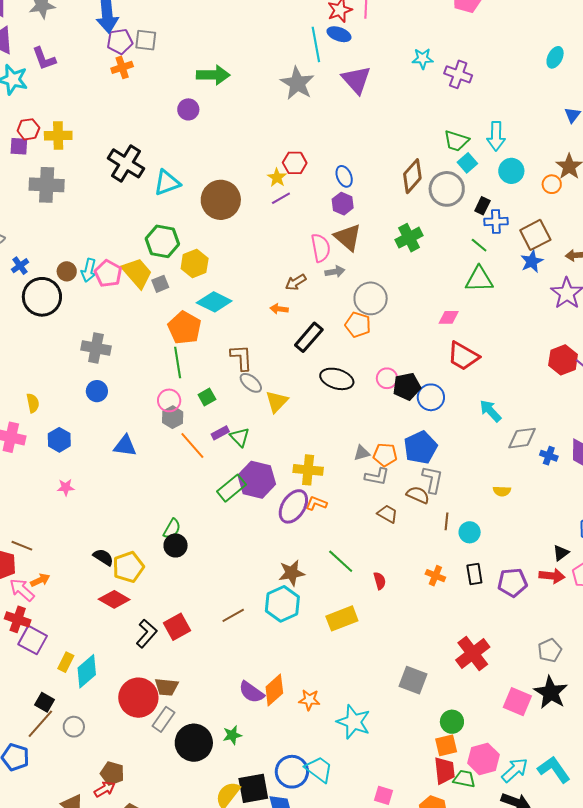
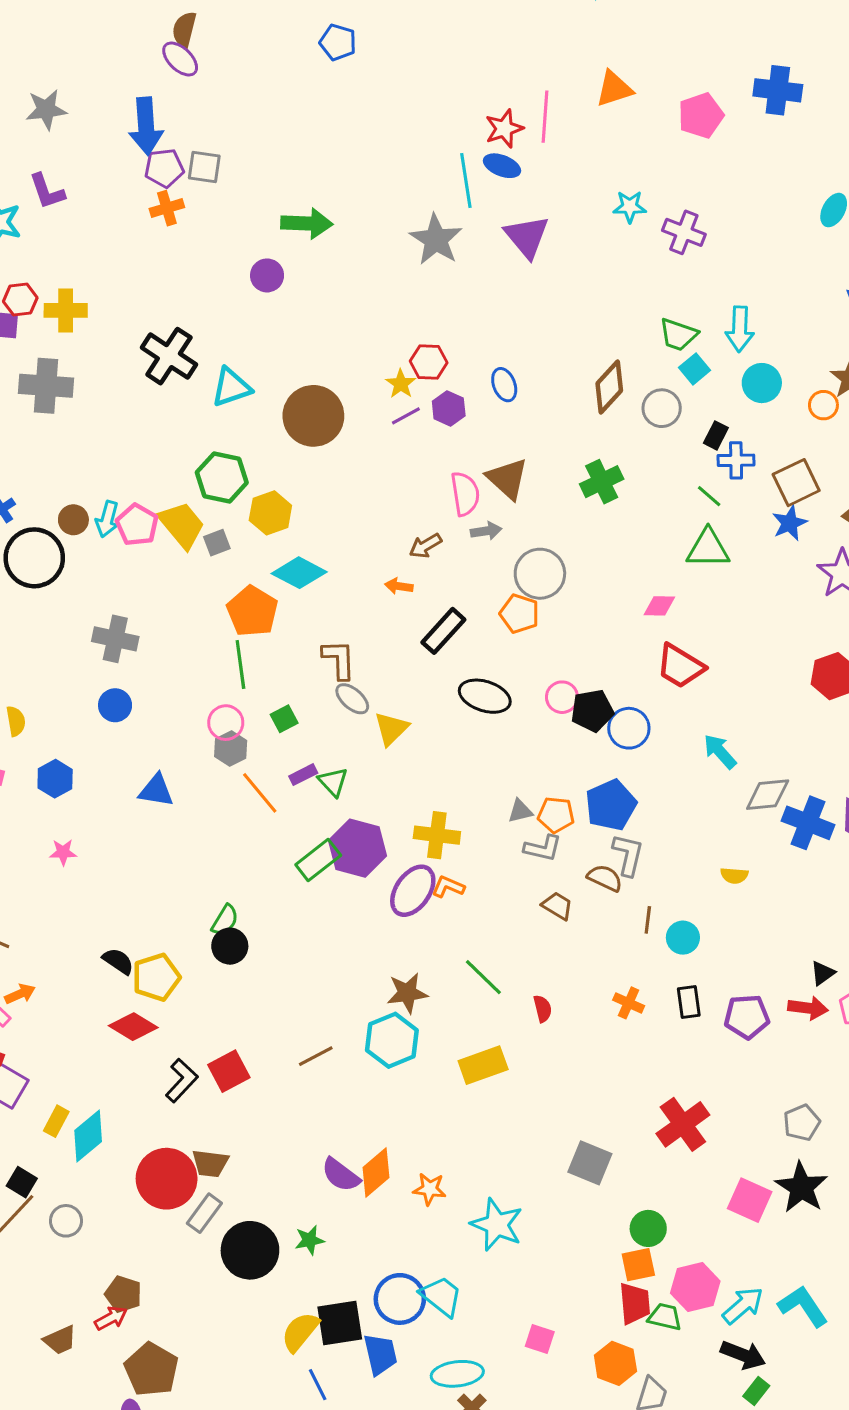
gray circle: (447, 189) -> (662, 408), size x0.7
purple hexagon: (343, 204) -> (449, 408), moved
blue cross: (549, 456) -> (808, 823), size x1.8

